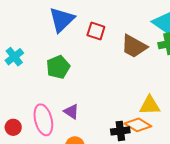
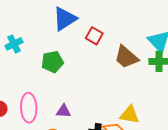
purple triangle: (71, 112) -> (64, 111), moved, turned -42

